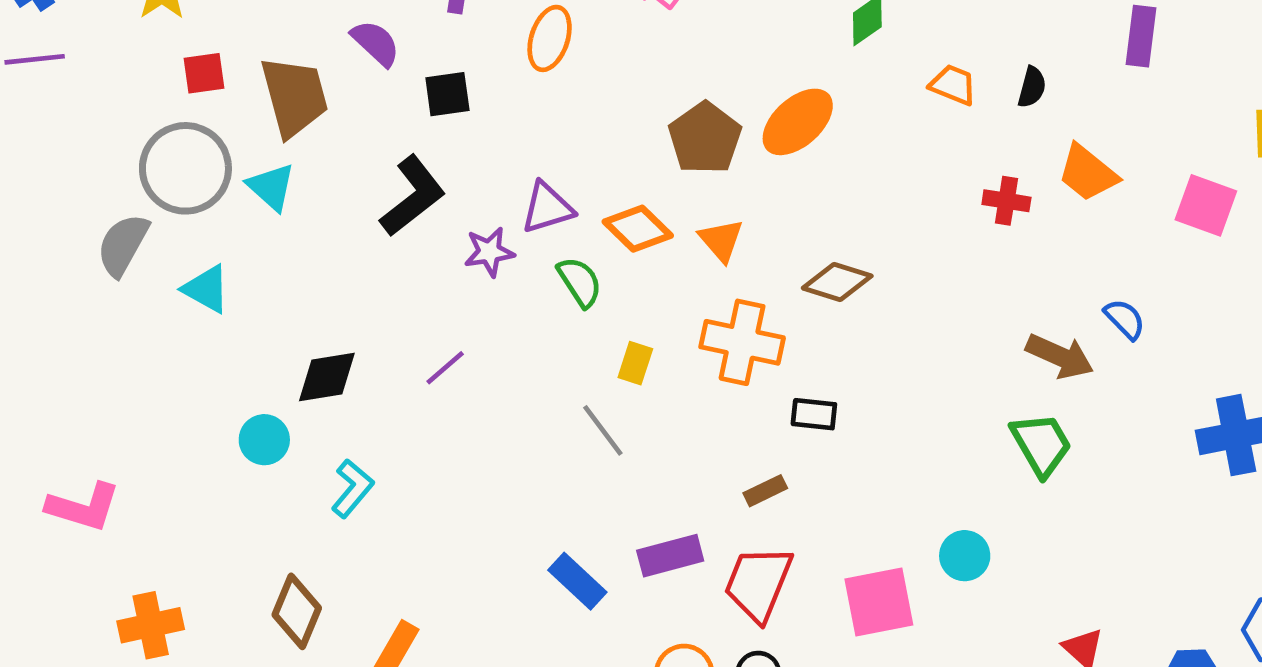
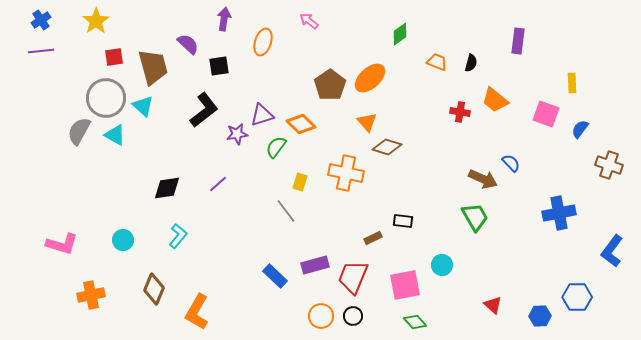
orange triangle: (721, 240) -> (367, 122), moved
green semicircle: (580, 282) -> (276, 147), turned -110
cyan triangle: (206, 289) -> (115, 135), moved
black rectangle: (814, 414) -> (403, 221), moved
cyan circle: (264, 440) -> (123, 240), moved
brown rectangle: (765, 491) -> (373, 238), moved

